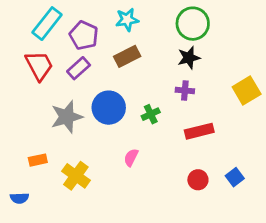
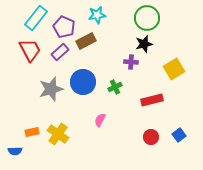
brown rectangle: (127, 56) -> (86, 41), moved
purple cross: (185, 90) -> (131, 62), moved
yellow square: (247, 90) -> (174, 69), moved
orange rectangle: (38, 160) -> (32, 132), moved

